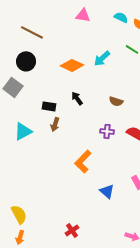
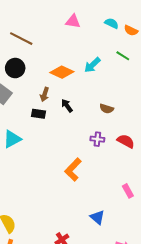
brown arrow: (55, 124) -> (45, 94), moved
blue triangle: (107, 191) -> (97, 217), moved

